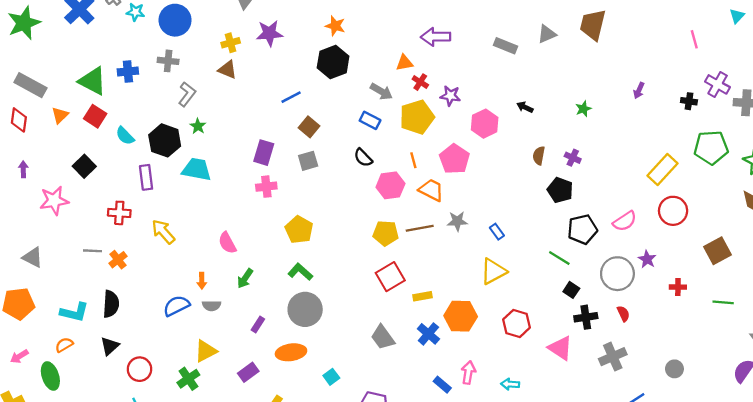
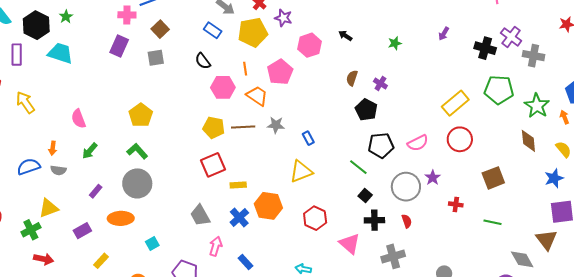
black cross: (689, 101) -> (485, 48), size x1.5
pink cross: (266, 187) -> (127, 15), moved
pink arrow: (468, 372) -> (216, 246), moved

